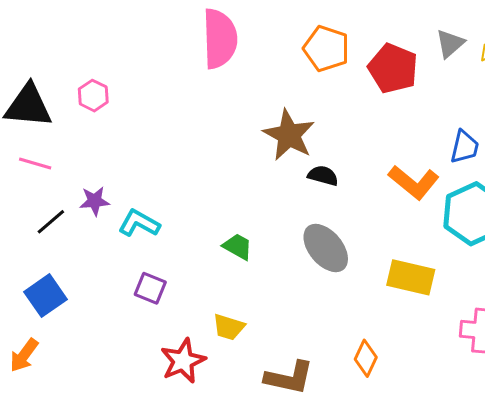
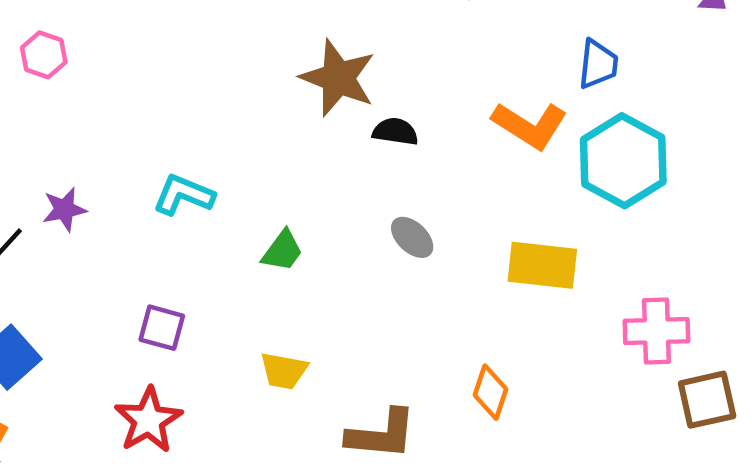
cyan L-shape: (139, 223) -> (184, 195), moved
green trapezoid: (238, 247) -> (282, 251), turned 104
gray ellipse: (326, 248) -> (412, 237), size x0.6
red star: (183, 361) -> (148, 420), moved

